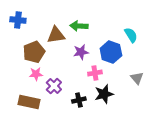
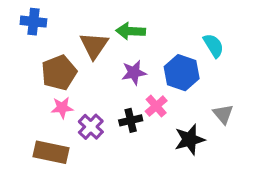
brown triangle: (56, 35) -> (94, 45), turned -48
pink cross: (95, 73) -> (156, 106), turned -32
black star: (104, 94) -> (190, 139), moved
black cross: (79, 100) -> (131, 120), moved

